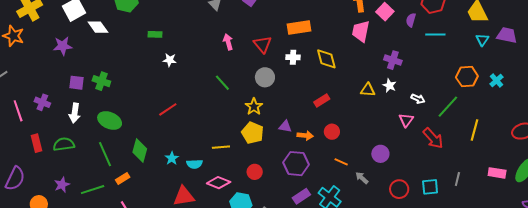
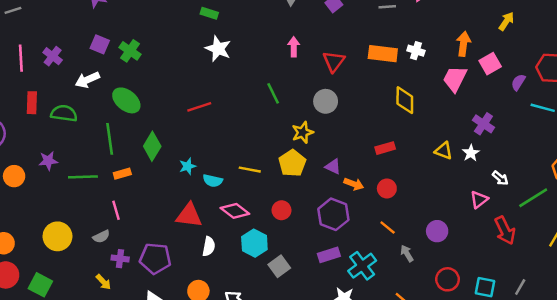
white cross: (293, 57) -> (416, 51), moved
white star: (170, 60) -> (218, 49), size x1.5
white arrow: (75, 113) -> (87, 80), turned 42

